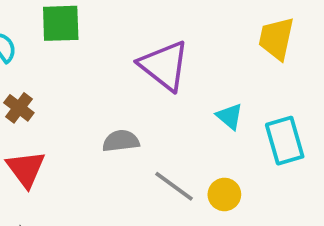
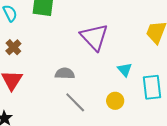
gray line: (174, 186) -> (75, 102), moved
yellow circle: (224, 194) -> (115, 101), moved

